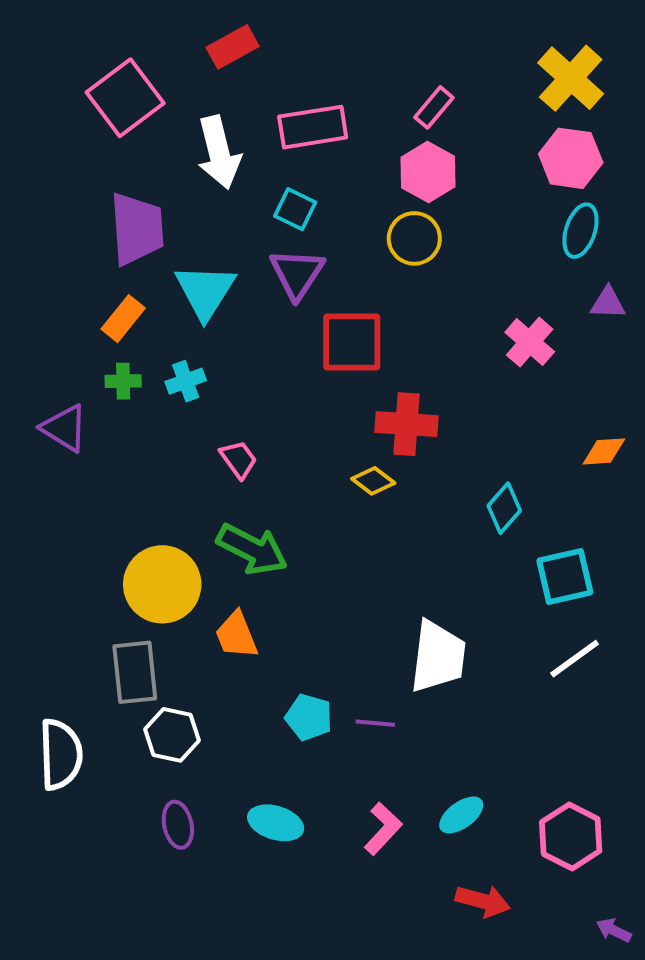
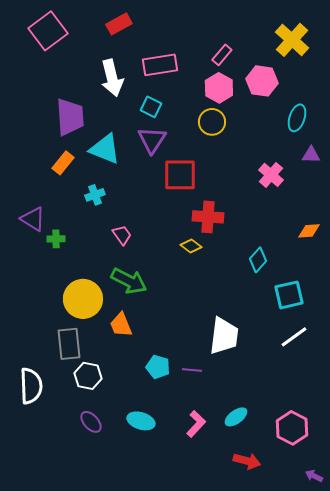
pink square: (125, 98) -> (48, 31), moved
pink hexagon: (571, 158) -> (262, 81), moved
cyan triangle: (205, 291) -> (105, 149), turned -40
green cross: (123, 381) -> (56, 239), moved
purple ellipse: (178, 825) -> (91, 422), turned -30

